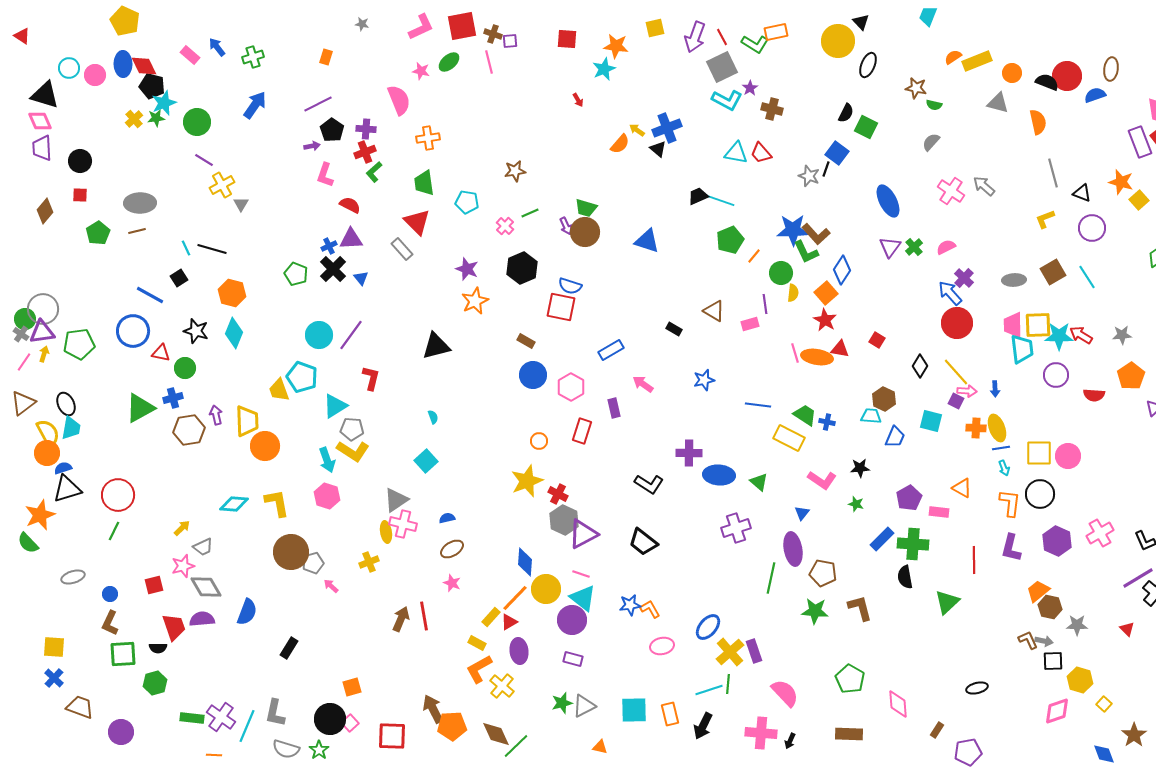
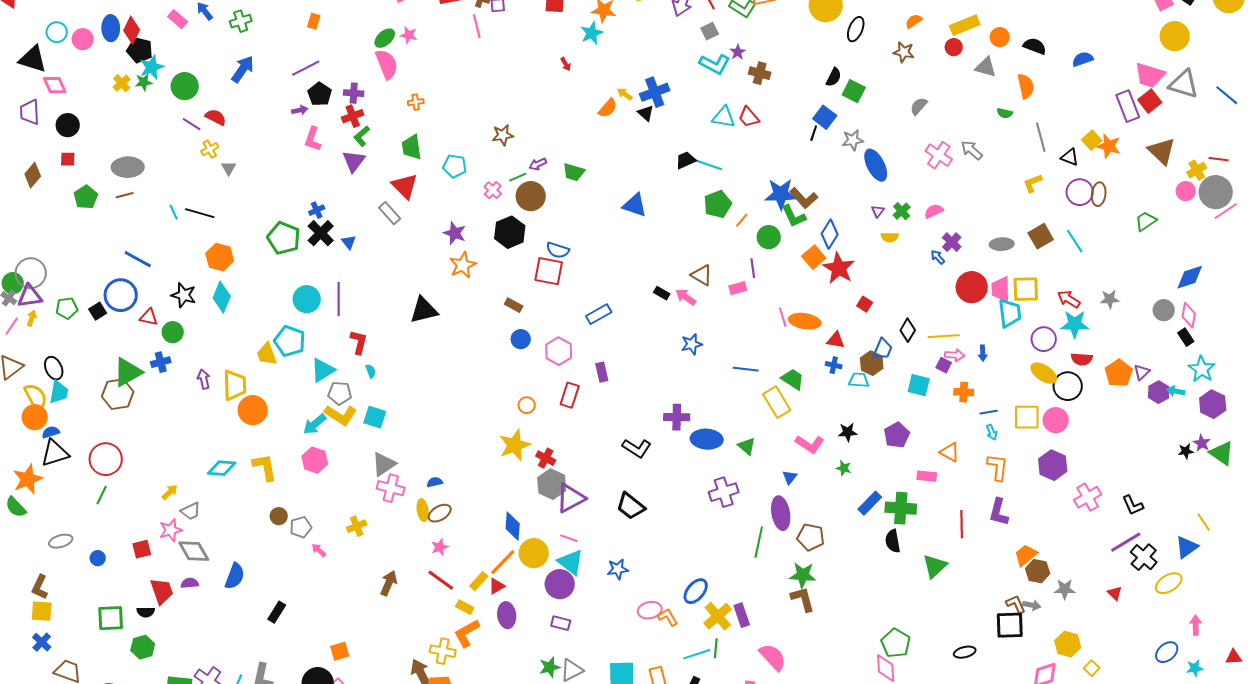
orange semicircle: (953, 57) -> (914, 21), moved
green ellipse: (449, 62) -> (385, 38), moved
red diamond: (144, 66) -> (132, 30), turned 52
gray square: (722, 67) -> (710, 31), size x0.6
brown ellipse: (1111, 69) -> (1099, 194), moved
red circle: (1067, 76) -> (954, 47), moved, size x0.6
green semicircle: (934, 105) -> (1005, 113), moved
pink diamond: (40, 121) -> (55, 85), moved
orange cross: (428, 138) -> (416, 102), size x0.7
gray star: (809, 176) -> (853, 140), moved, turned -30
yellow cross: (222, 185) -> (210, 149), size x0.7
yellow square: (1139, 200) -> (1092, 140), moved
red semicircle: (350, 205) -> (216, 117), moved
purple arrow: (566, 226) -> (538, 164), moved, turned 90
brown circle: (585, 232) -> (531, 196), moved
purple triangle: (351, 239) -> (354, 161), moved, turned -50
purple triangle: (890, 247) -> (878, 211), size x0.6
green pentagon: (296, 274) -> (284, 238), size x1.4
black square: (179, 278) -> (98, 311), moved
yellow semicircle: (793, 293) -> (890, 237), moved, turned 84
blue arrow: (950, 293) -> (938, 257), size x0.6
red star: (825, 320) -> (839, 268), moved, size x1.4
red circle: (957, 323) -> (972, 287), moved
purple line: (351, 335) -> (339, 299), turned -36
cyan star: (1059, 336) -> (1075, 324), moved
green pentagon: (79, 344) -> (67, 308), size x0.7
red triangle: (840, 349) -> (836, 340), moved
yellow line: (956, 372) -> (944, 336), turned -52
blue circle: (533, 375) -> (521, 339), size x0.7
orange pentagon: (1131, 376) -> (1119, 373), moved
pink arrow: (643, 384) -> (686, 297), moved
cyan semicircle: (433, 417) -> (371, 371), moved
blue cross: (827, 422) -> (834, 365), moved
yellow ellipse: (997, 428) -> (1044, 373), moved, turned -36
brown hexagon: (189, 430) -> (118, 394), moved
blue trapezoid: (895, 437) -> (883, 349), moved
yellow rectangle: (789, 438) -> (777, 402), turned 32
cyan arrow: (327, 460) -> (315, 424), turned 70
cyan square: (426, 461) -> (375, 417), moved, turned -30
black circle: (1040, 494) -> (1068, 386), moved
purple pentagon: (909, 498) -> (897, 435), moved
yellow ellipse: (386, 532) -> (423, 510), moved
purple hexagon: (1057, 541) -> (1053, 465), moved
brown circle: (291, 552) -> (279, 516), size x0.5
pink star: (452, 583) -> (440, 547), turned 30
brown L-shape: (860, 608) -> (803, 599), moved
orange L-shape: (650, 609) -> (668, 617), moved
red line: (424, 616) -> (441, 580), moved, turned -44
purple semicircle: (202, 619) -> (190, 583), size x0.7
brown L-shape: (110, 623) -> (40, 587), moved
black square: (1053, 661) -> (1010, 625), moved, size x1.4
green pentagon: (850, 679) -> (896, 643), moved
yellow cross: (502, 686) -> (443, 651), moved, turned -30

